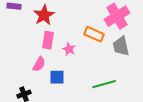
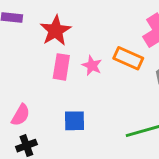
pink star: (69, 49) -> (92, 66), moved
pink semicircle: (39, 64) -> (21, 115), moved

